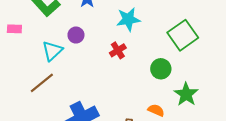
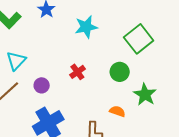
purple circle: (76, 35) -> (42, 85), moved
red cross: (118, 50) -> (77, 72), moved

